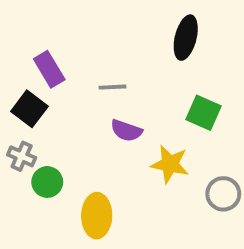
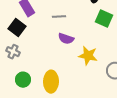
green square: (204, 113) -> (104, 19), moved
green circle: (47, 182) -> (23, 80), moved

